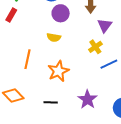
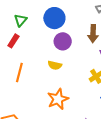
orange line: (27, 59) -> (19, 73), moved

